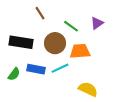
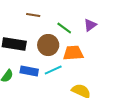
brown line: (40, 13) -> (33, 15), turned -48

